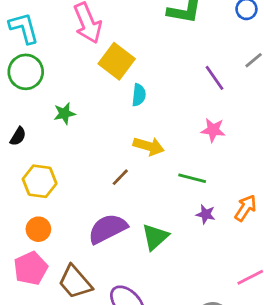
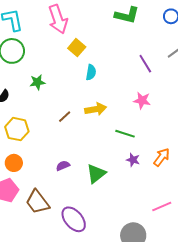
yellow square: (117, 61) -> (77, 48), size x0.7
yellow arrow: (149, 146) -> (96, 109), turned -30
brown line: (120, 177) -> (65, 117), moved
purple semicircle: (108, 229) -> (63, 166), size x0.5

